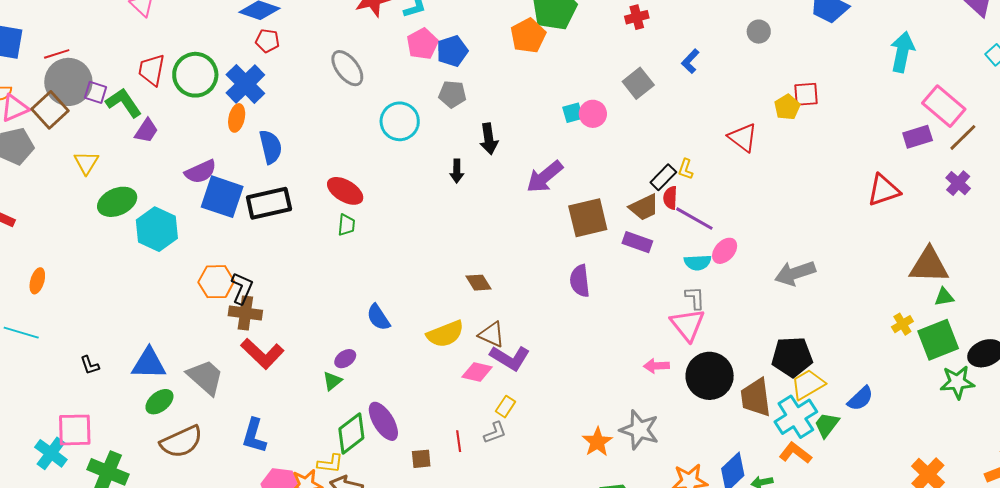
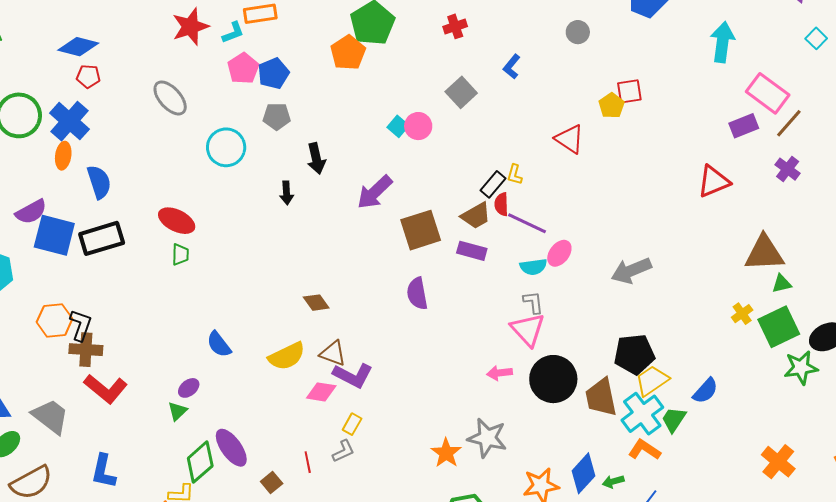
cyan square: (573, 113) -> (398, 126), turned -30
brown square: (421, 459) -> (272, 482), turned -30

